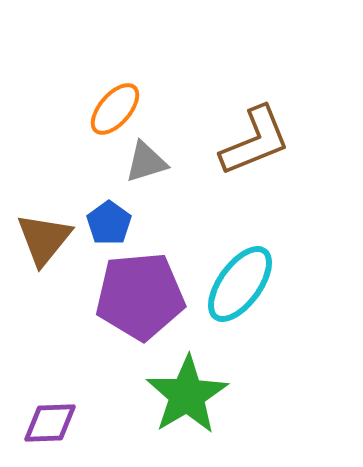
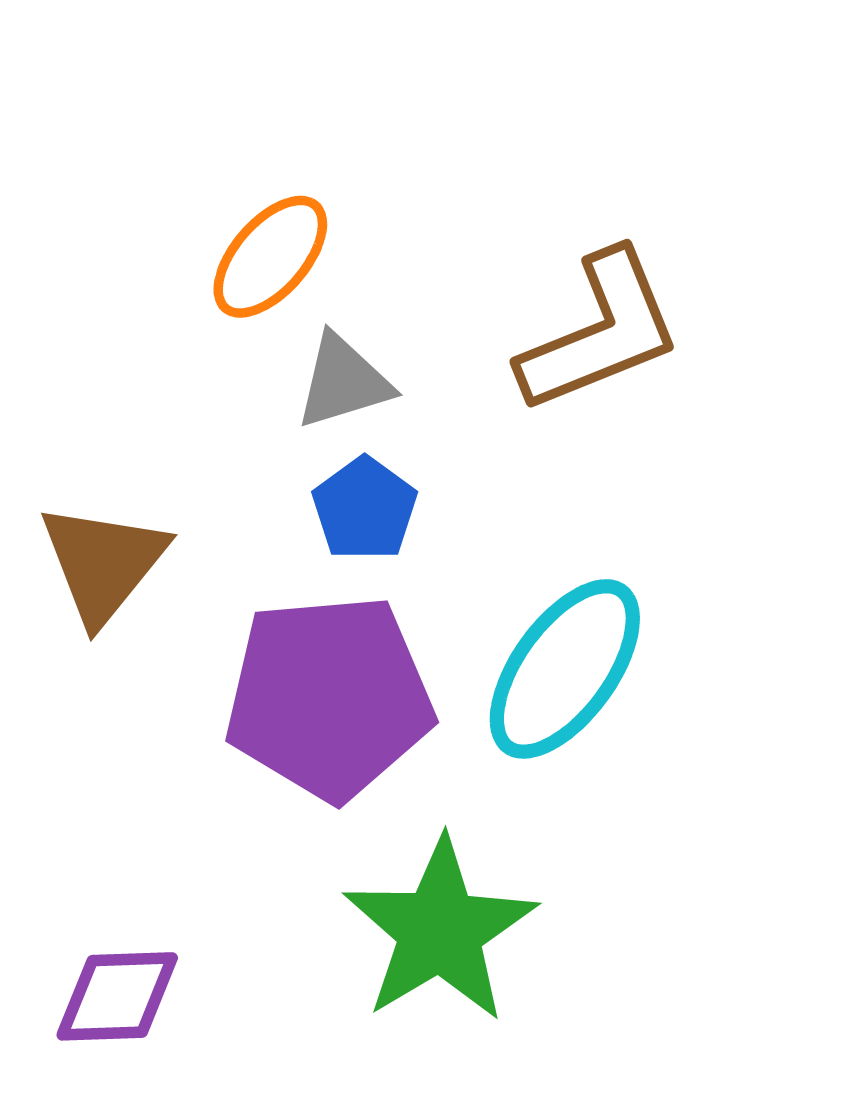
blue pentagon: (109, 223) -> (365, 509), moved

